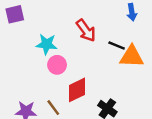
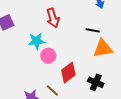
red arrow: (86, 30) -> (53, 18), moved, turned 30
orange triangle: (132, 57) -> (103, 48), moved

